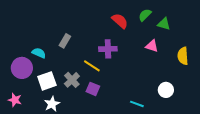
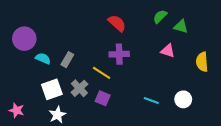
red semicircle: (120, 21) -> (117, 23), moved
gray rectangle: (65, 41) -> (67, 60), moved
purple circle: (22, 68) -> (24, 39), moved
cyan line: (137, 104) -> (151, 100), moved

